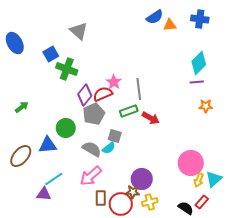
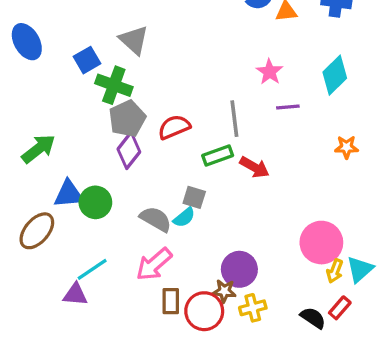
gray triangle: (79, 31) -> (134, 40), moved
pink star: (114, 82) -> (270, 72), moved
purple line: (197, 82) -> (288, 107), moved
purple diamond: (85, 95) -> (129, 150), moved
green arrow: (22, 107) -> (39, 149), size x1.5
gray pentagon: (94, 114) -> (127, 119), moved
green circle: (66, 128) -> (95, 202), moved
blue triangle: (48, 145) -> (69, 194), moved

